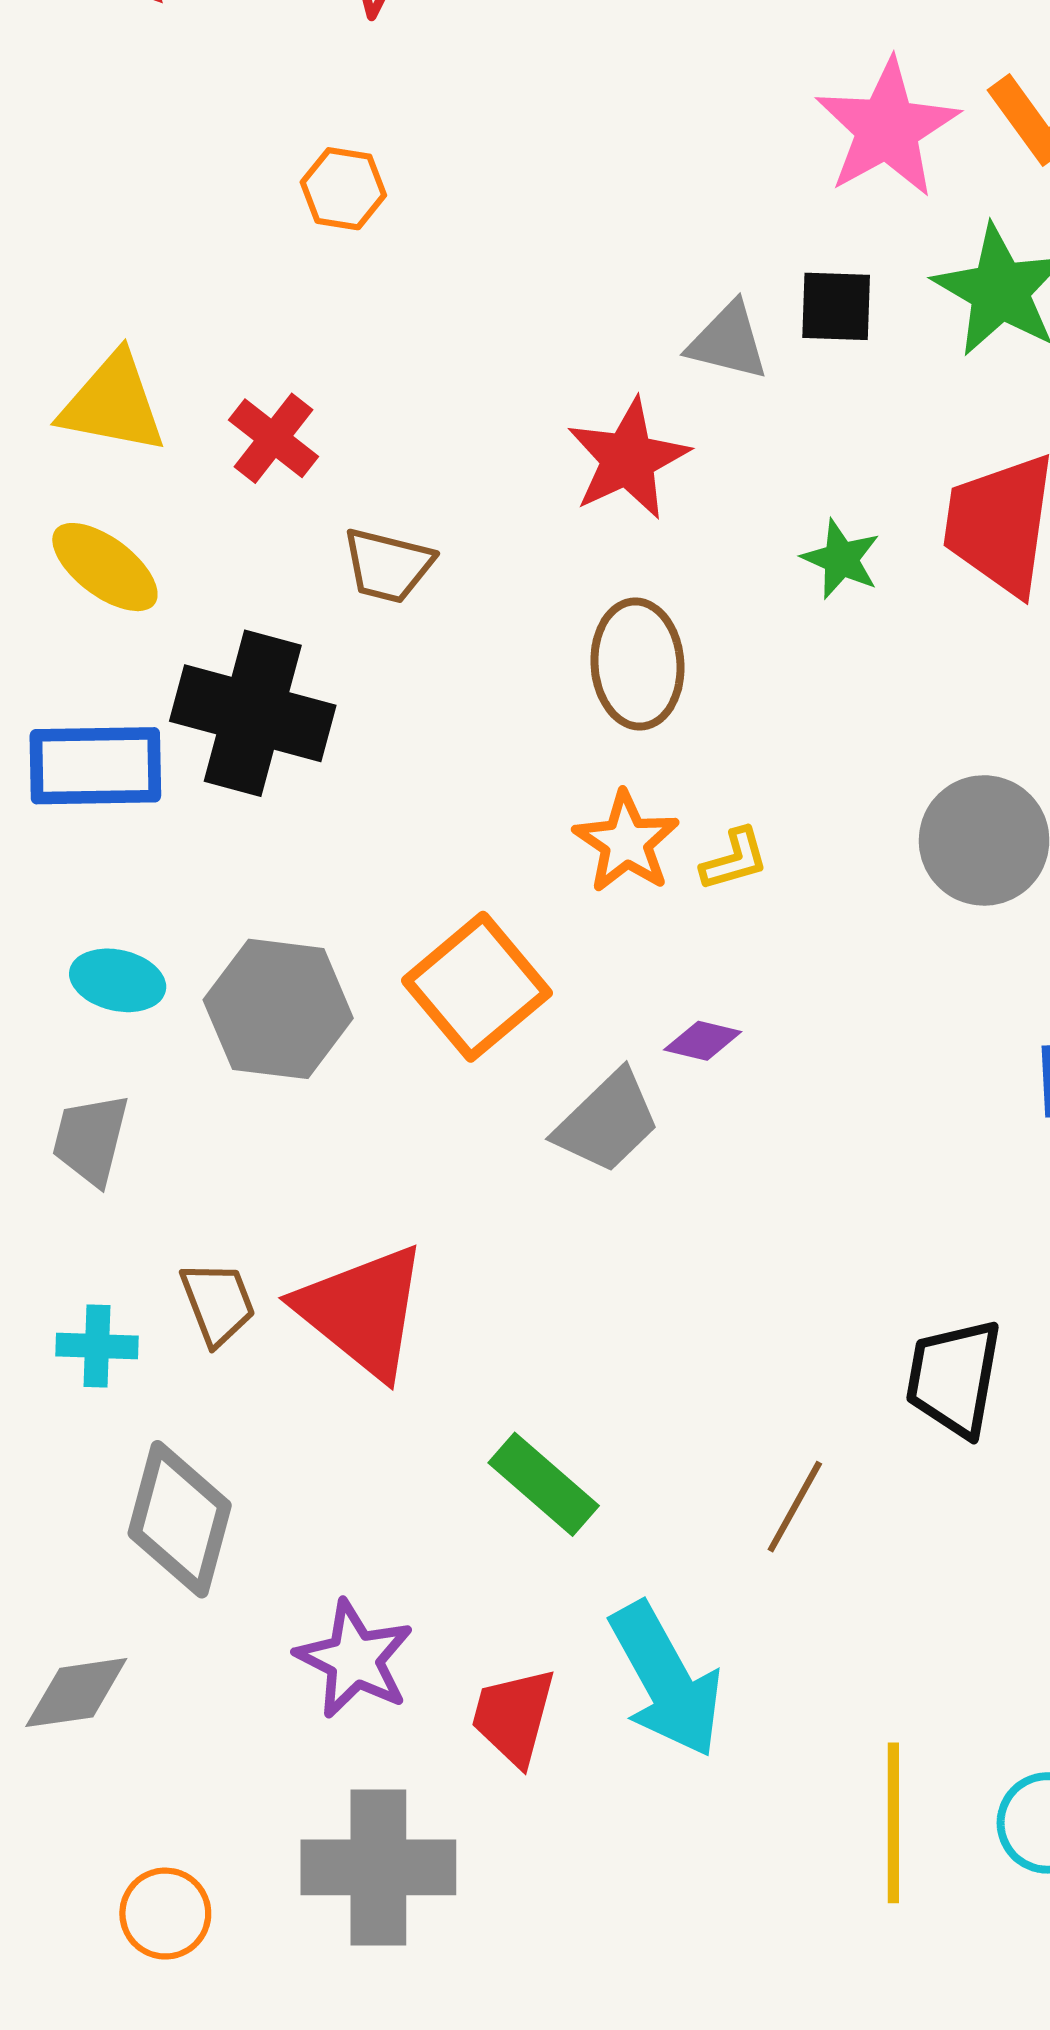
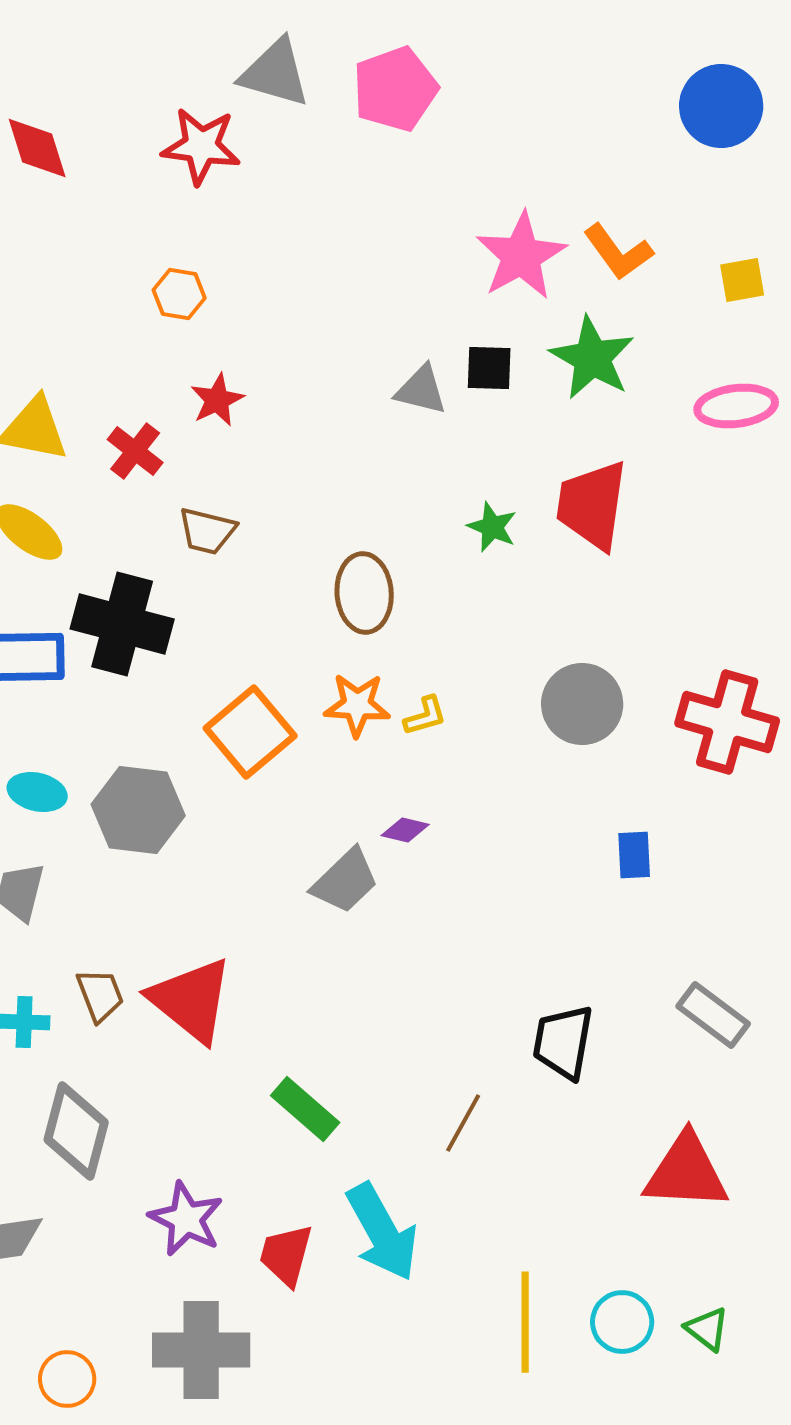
red star: (628, 459) -> (217, 400), moved, size x0.7
orange star: (626, 842) -> (357, 705), turned -30
orange square: (477, 987) -> (250, 732), moved

